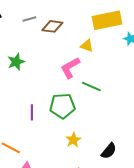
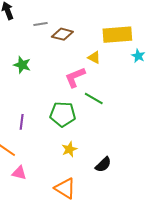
green star: (16, 62) -> (22, 65), turned 30
purple line: (32, 112) -> (22, 122), moved

